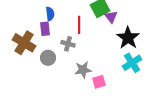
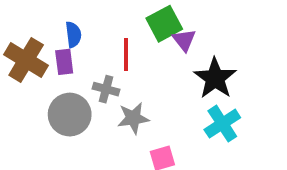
brown cross: (24, 43) -> (26, 60), moved
gray circle: (48, 58) -> (70, 115), size x1.5
gray star: (83, 70) -> (133, 118), moved

